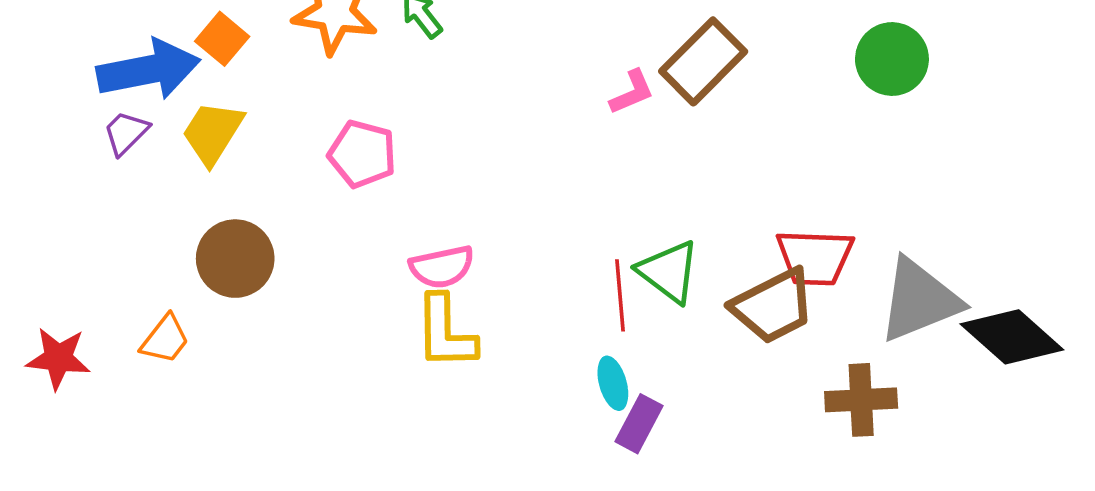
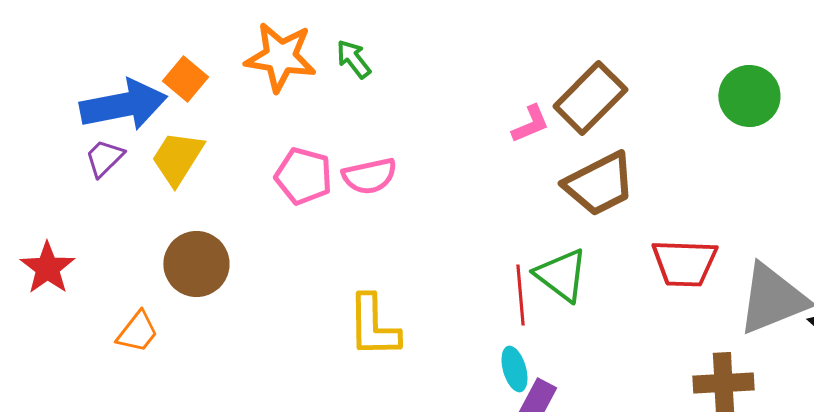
pink semicircle: (442, 267) -> (369, 176), moved
brown trapezoid: (773, 306) -> (599, 184), moved
red star: (58, 358) -> (47, 268), moved, turned 30

